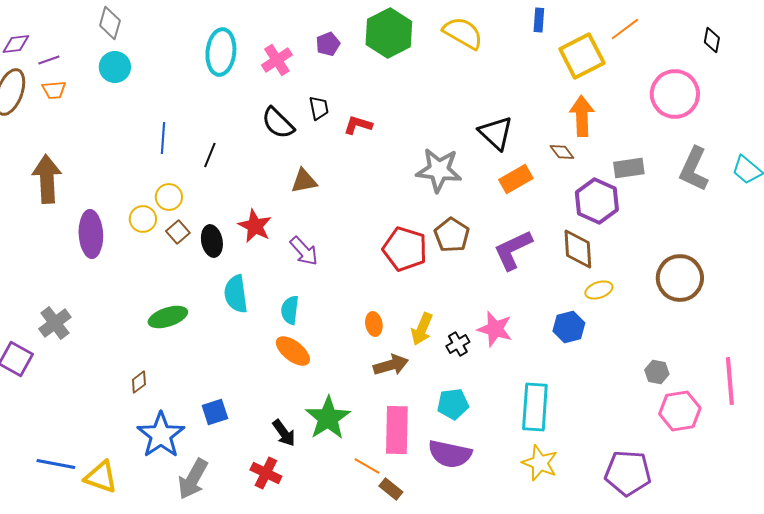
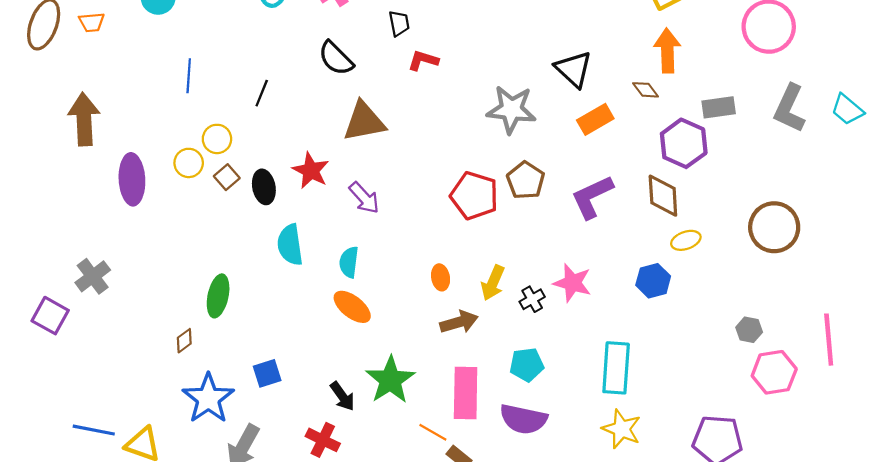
black trapezoid: (319, 108) -> (399, 23), moved
blue line: (163, 138) -> (189, 76), moved
brown triangle: (304, 181) -> (364, 121), size x1.5
green ellipse: (168, 317) -> (218, 296), moved, turned -60

